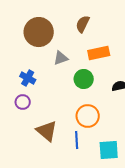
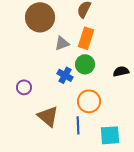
orange rectangle: (99, 53) -> (86, 38), moved, turned -60
blue cross: (28, 78) -> (65, 75), moved

